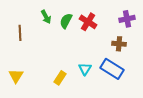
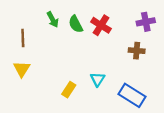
green semicircle: (66, 21) -> (76, 24), turned -56
blue rectangle: (112, 69) -> (132, 95), moved
yellow triangle: (16, 76) -> (22, 69), moved

